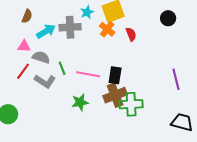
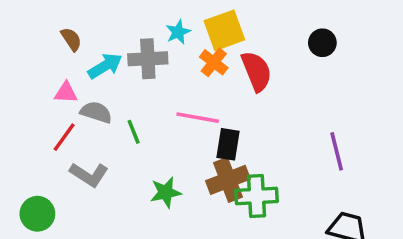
brown semicircle: (27, 16) -> (71, 39), turned -56
red semicircle: (131, 34) -> (256, 71), size x1.6
pink line: (88, 74) -> (198, 118), moved
gray L-shape: (45, 81) -> (89, 175), moved

